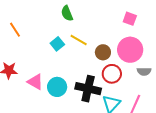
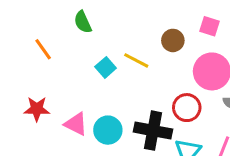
green semicircle: (67, 13) -> (83, 22), moved
brown circle: (103, 52) -> (173, 40), moved

